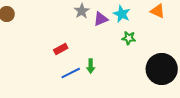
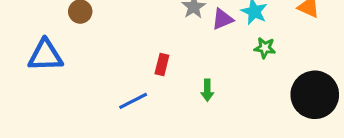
red rectangle: (61, 49) -> (162, 65), turned -48
blue line: (71, 73) -> (133, 101), moved

